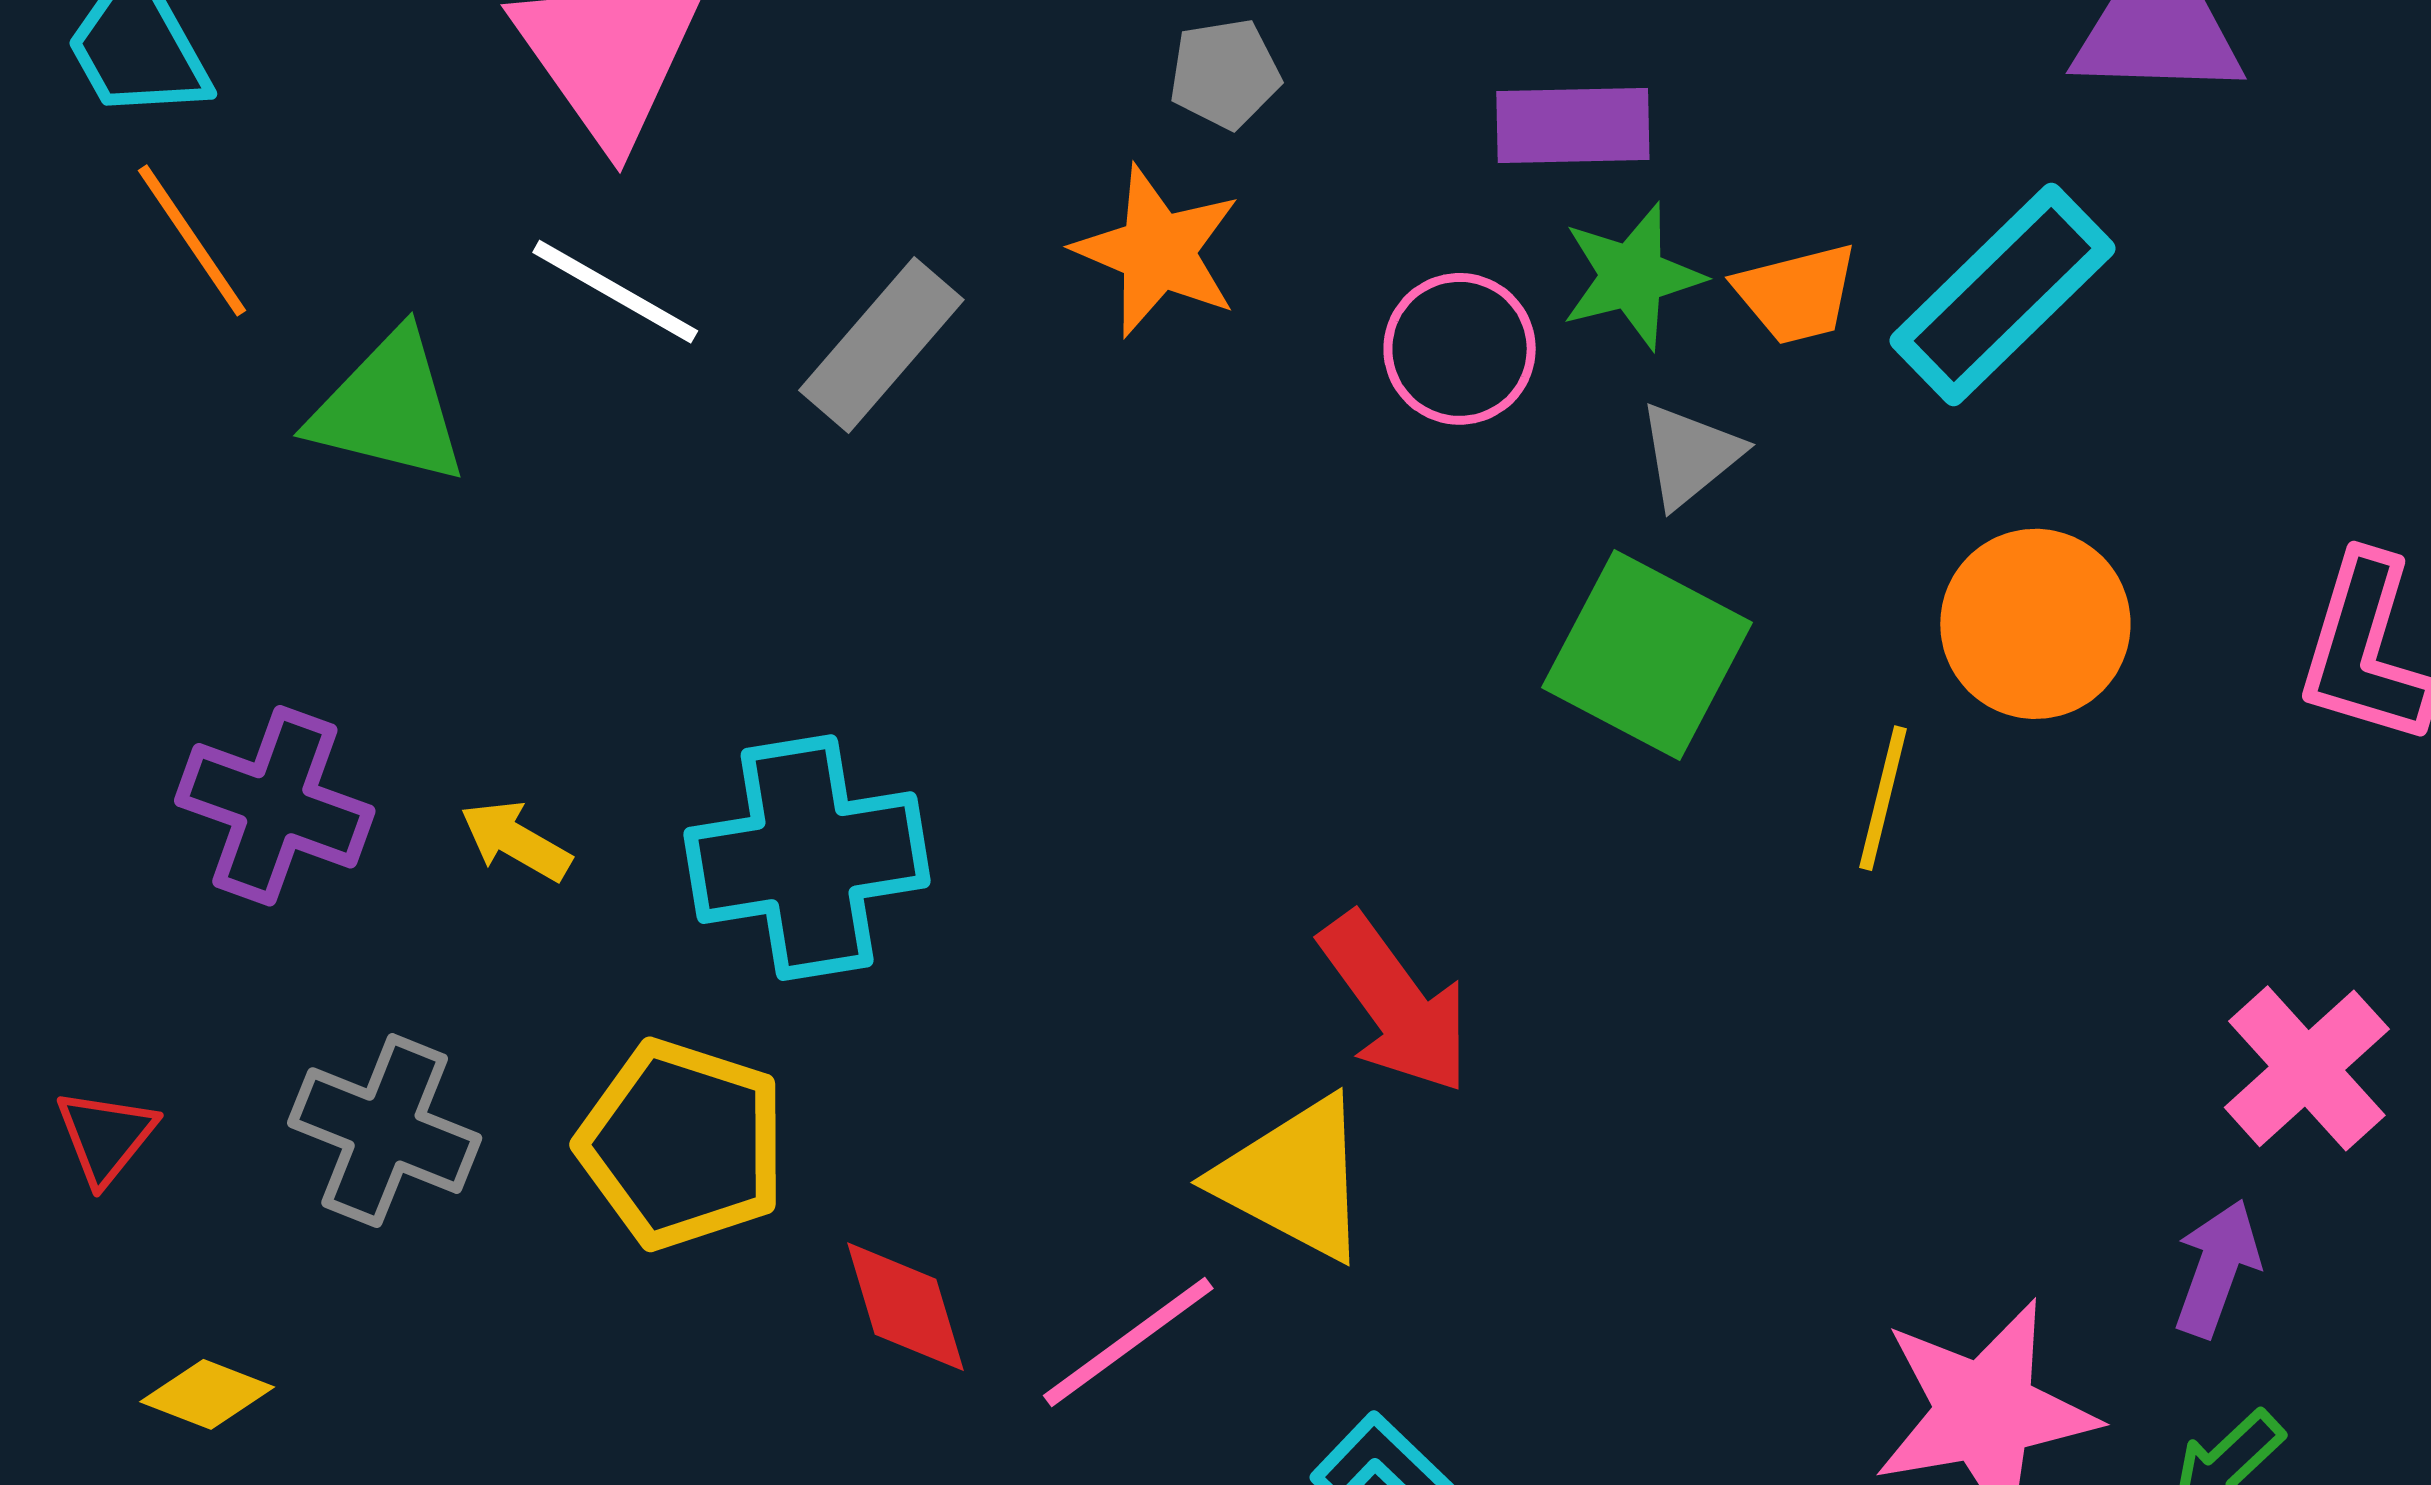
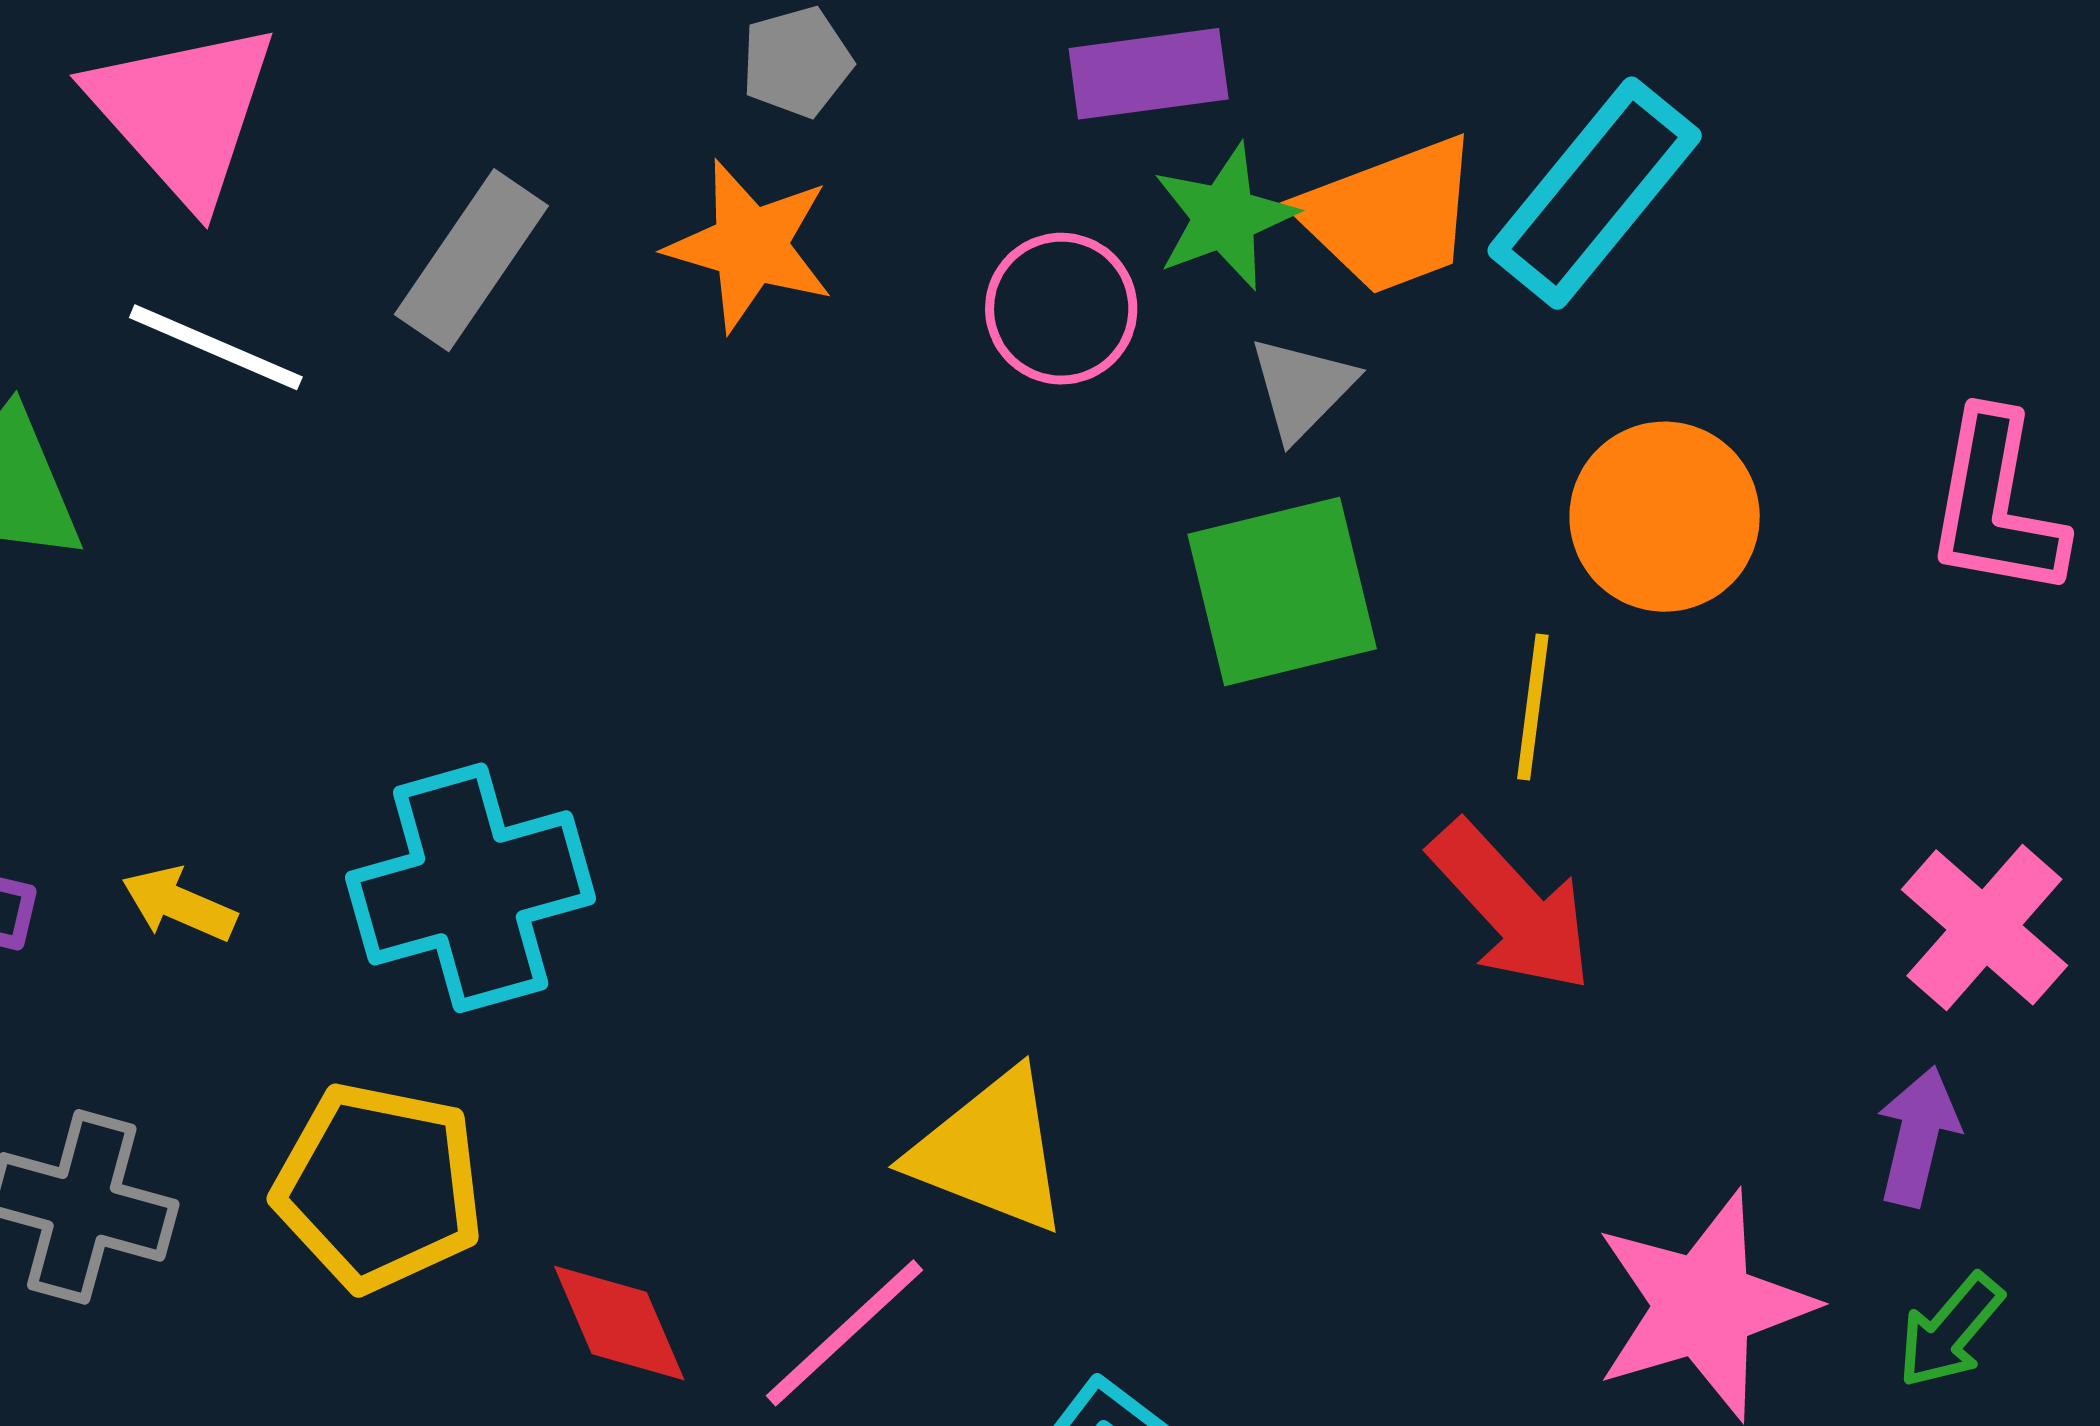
orange trapezoid: (1796, 294) -> (1390, 216), size x1.5
gray rectangle: (881, 345) -> (471, 260), moved
green square: (1647, 655) -> (1282, 592), turned -35
red arrow: (1395, 1003) -> (1511, 907), moved

